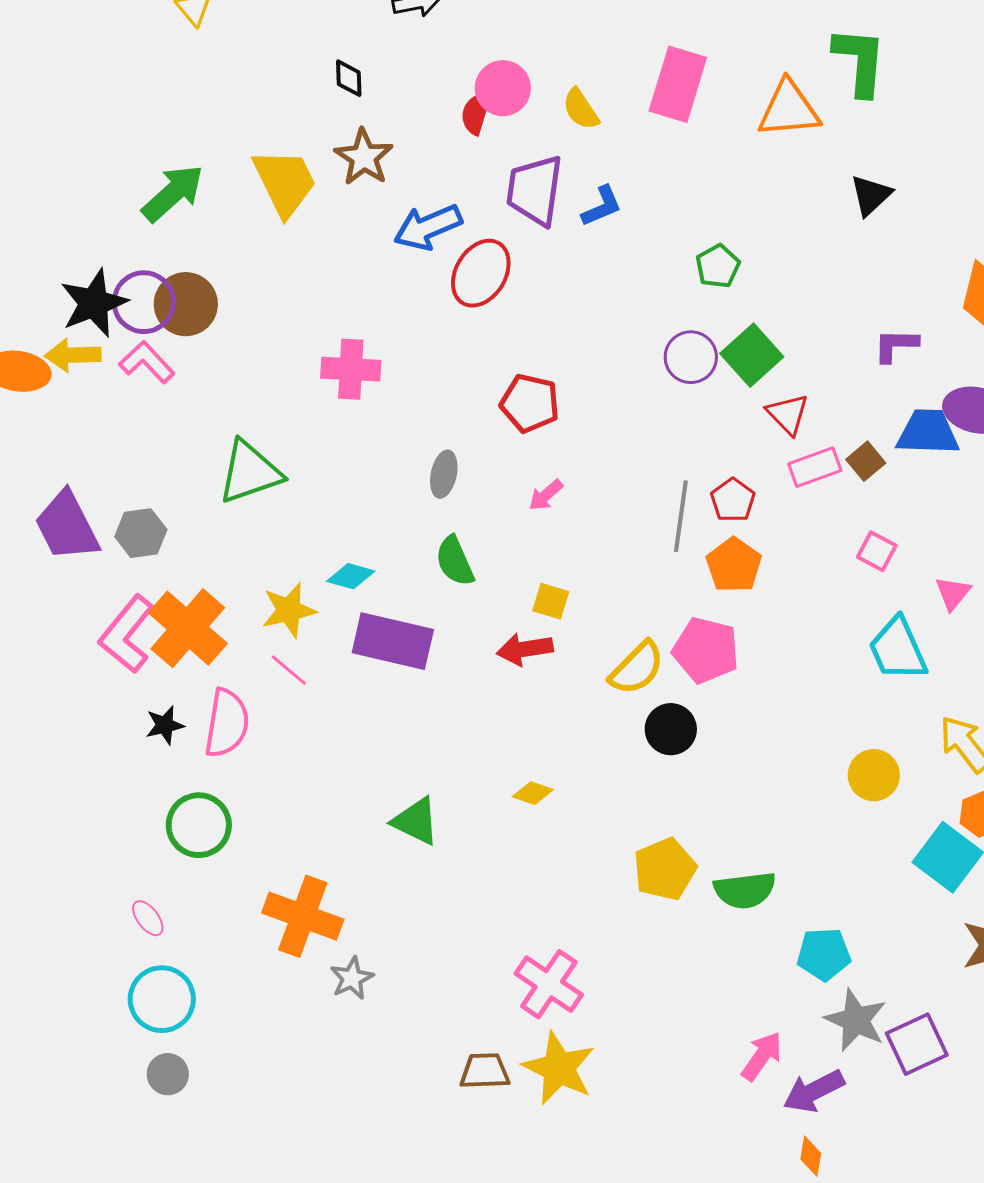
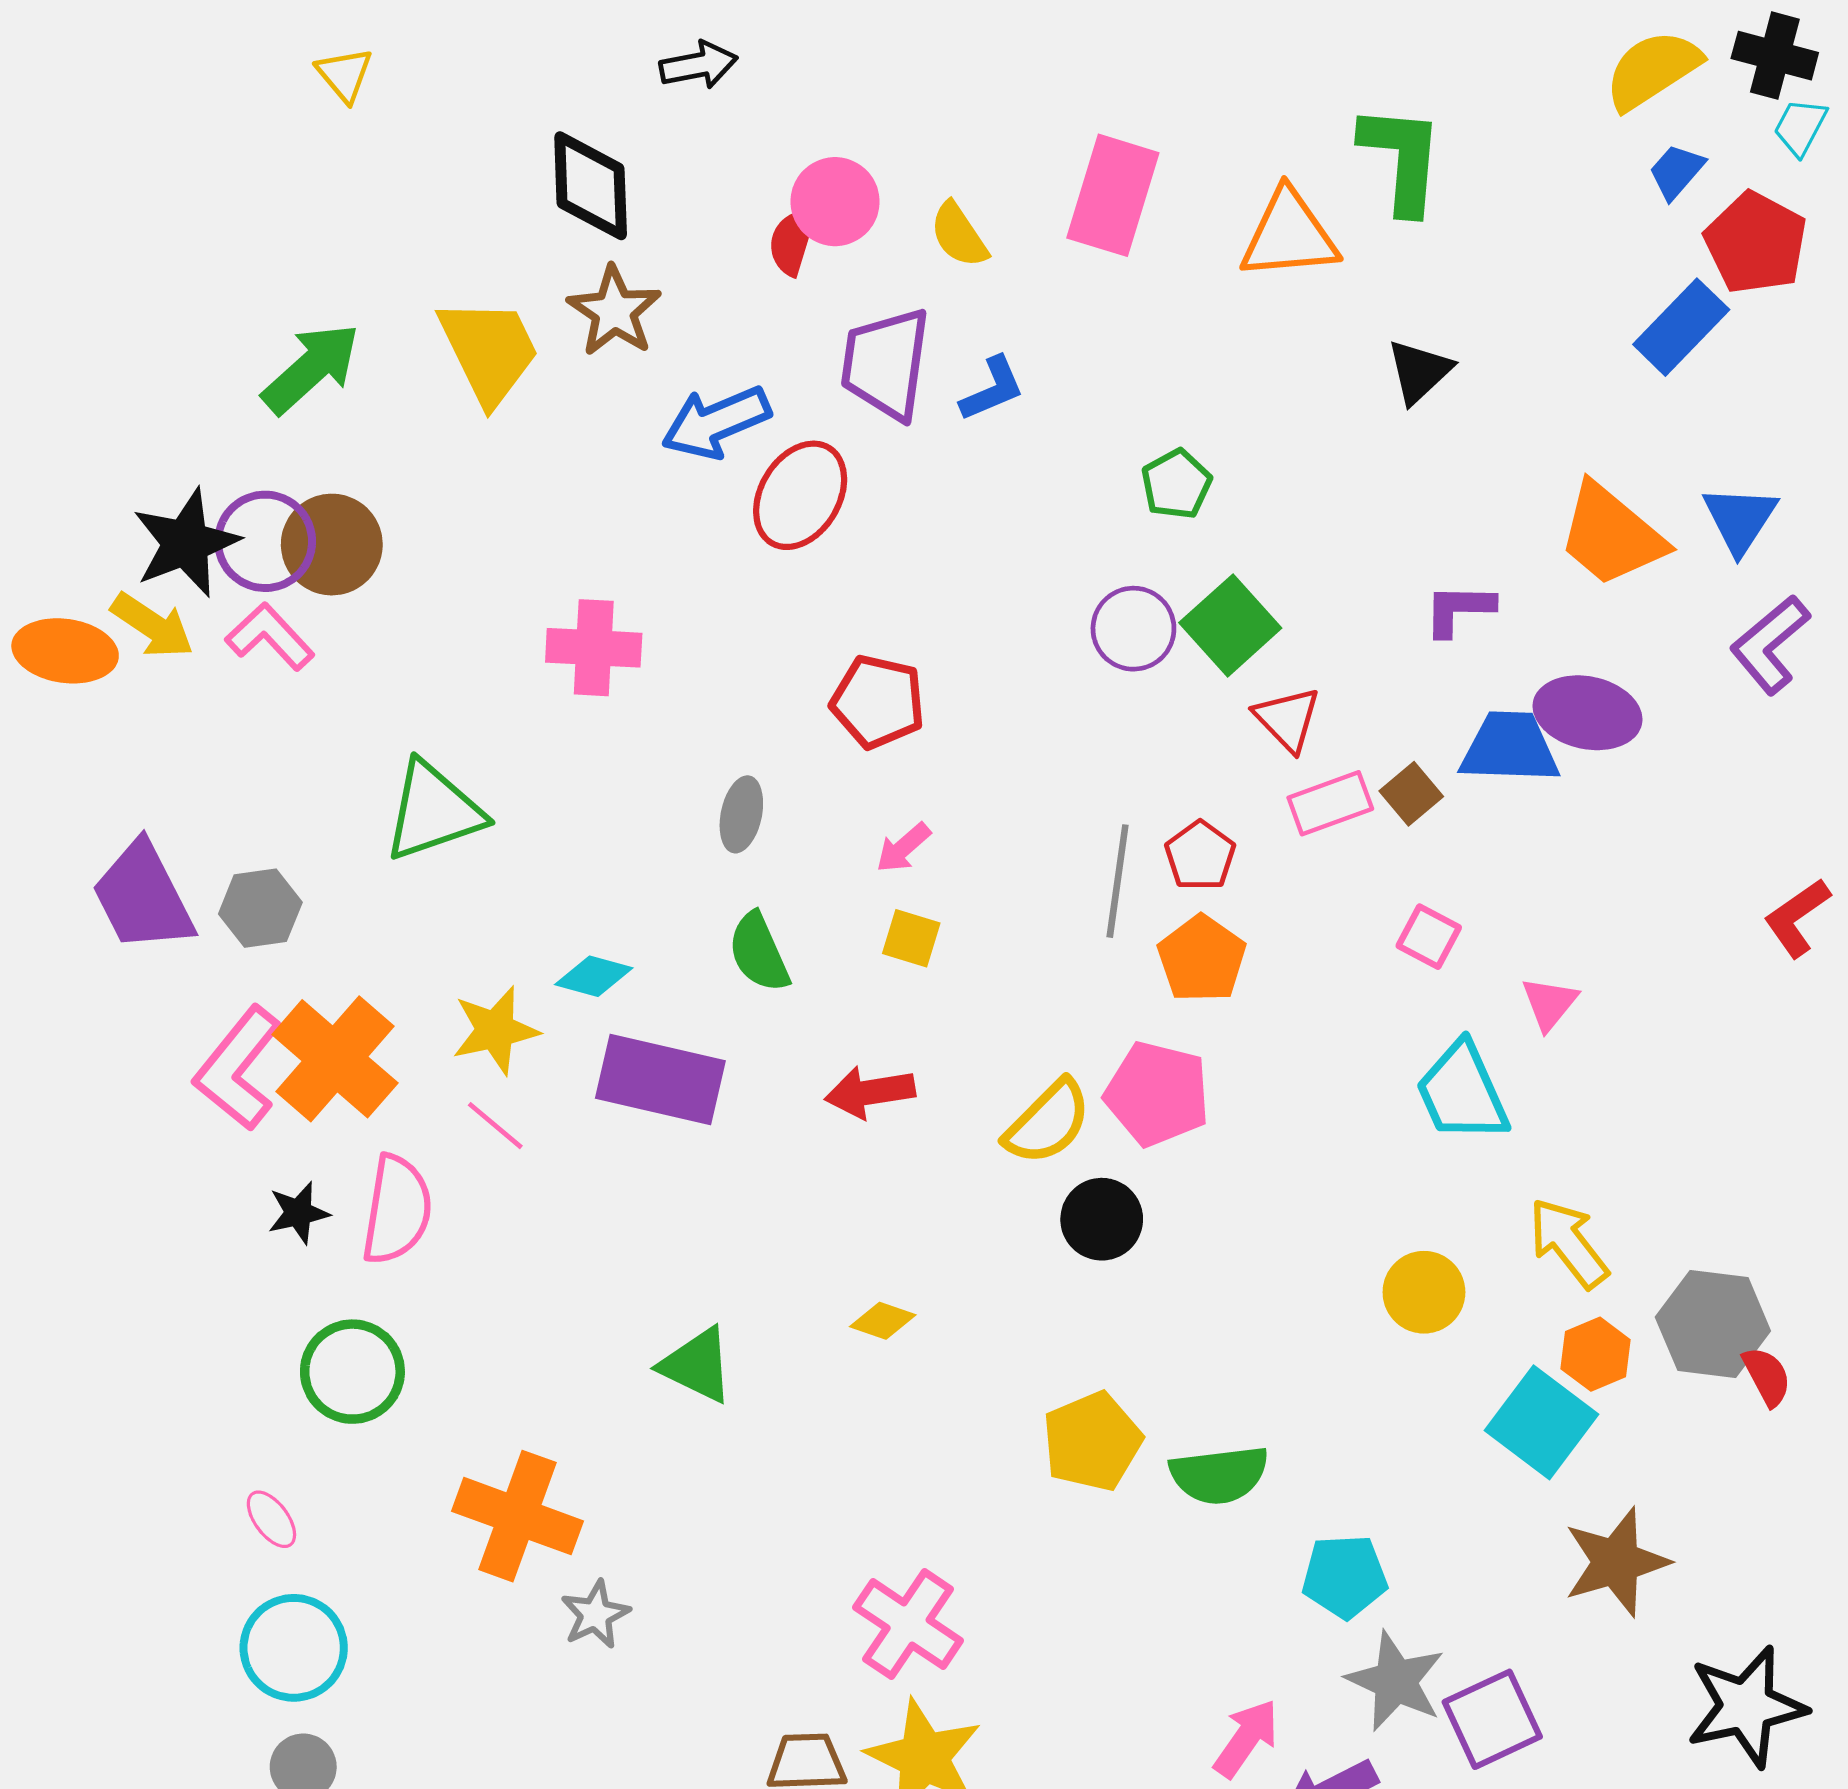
black diamond: (349, 78) -> (591, 186), size x1.8
yellow arrow: (73, 355) -> (152, 625), turned -144
yellow square: (551, 601) -> (911, 938), moved

